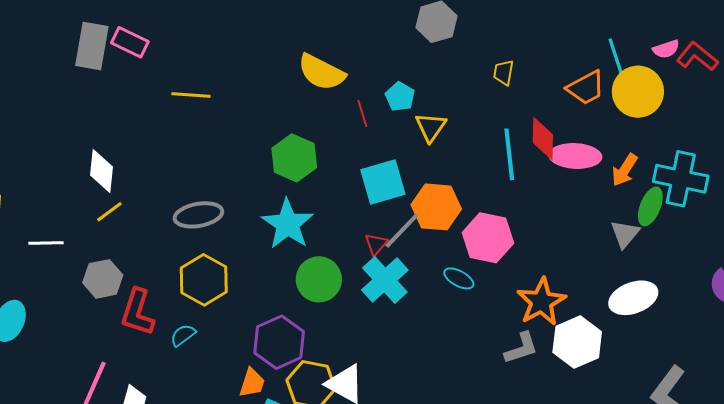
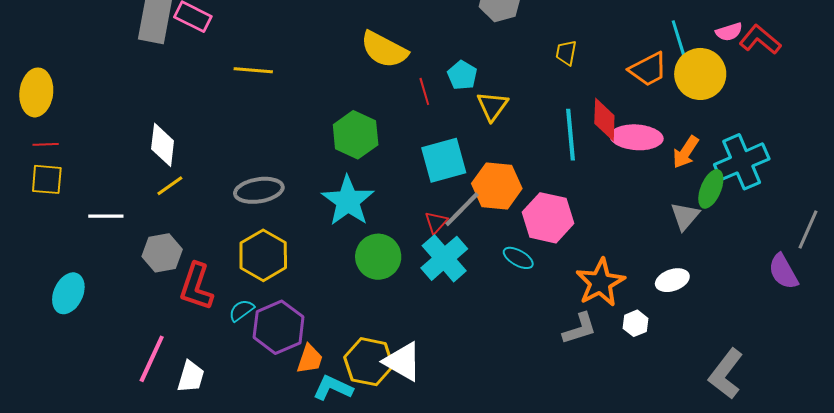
cyan cross: (681, 179) -> (742, 162), turned -36
white ellipse: (633, 298) -> (672, 280), moved, size x0.7
purple hexagon: (279, 342) -> (279, 327), moved
white hexagon: (577, 342) -> (636, 323), size x0.5

